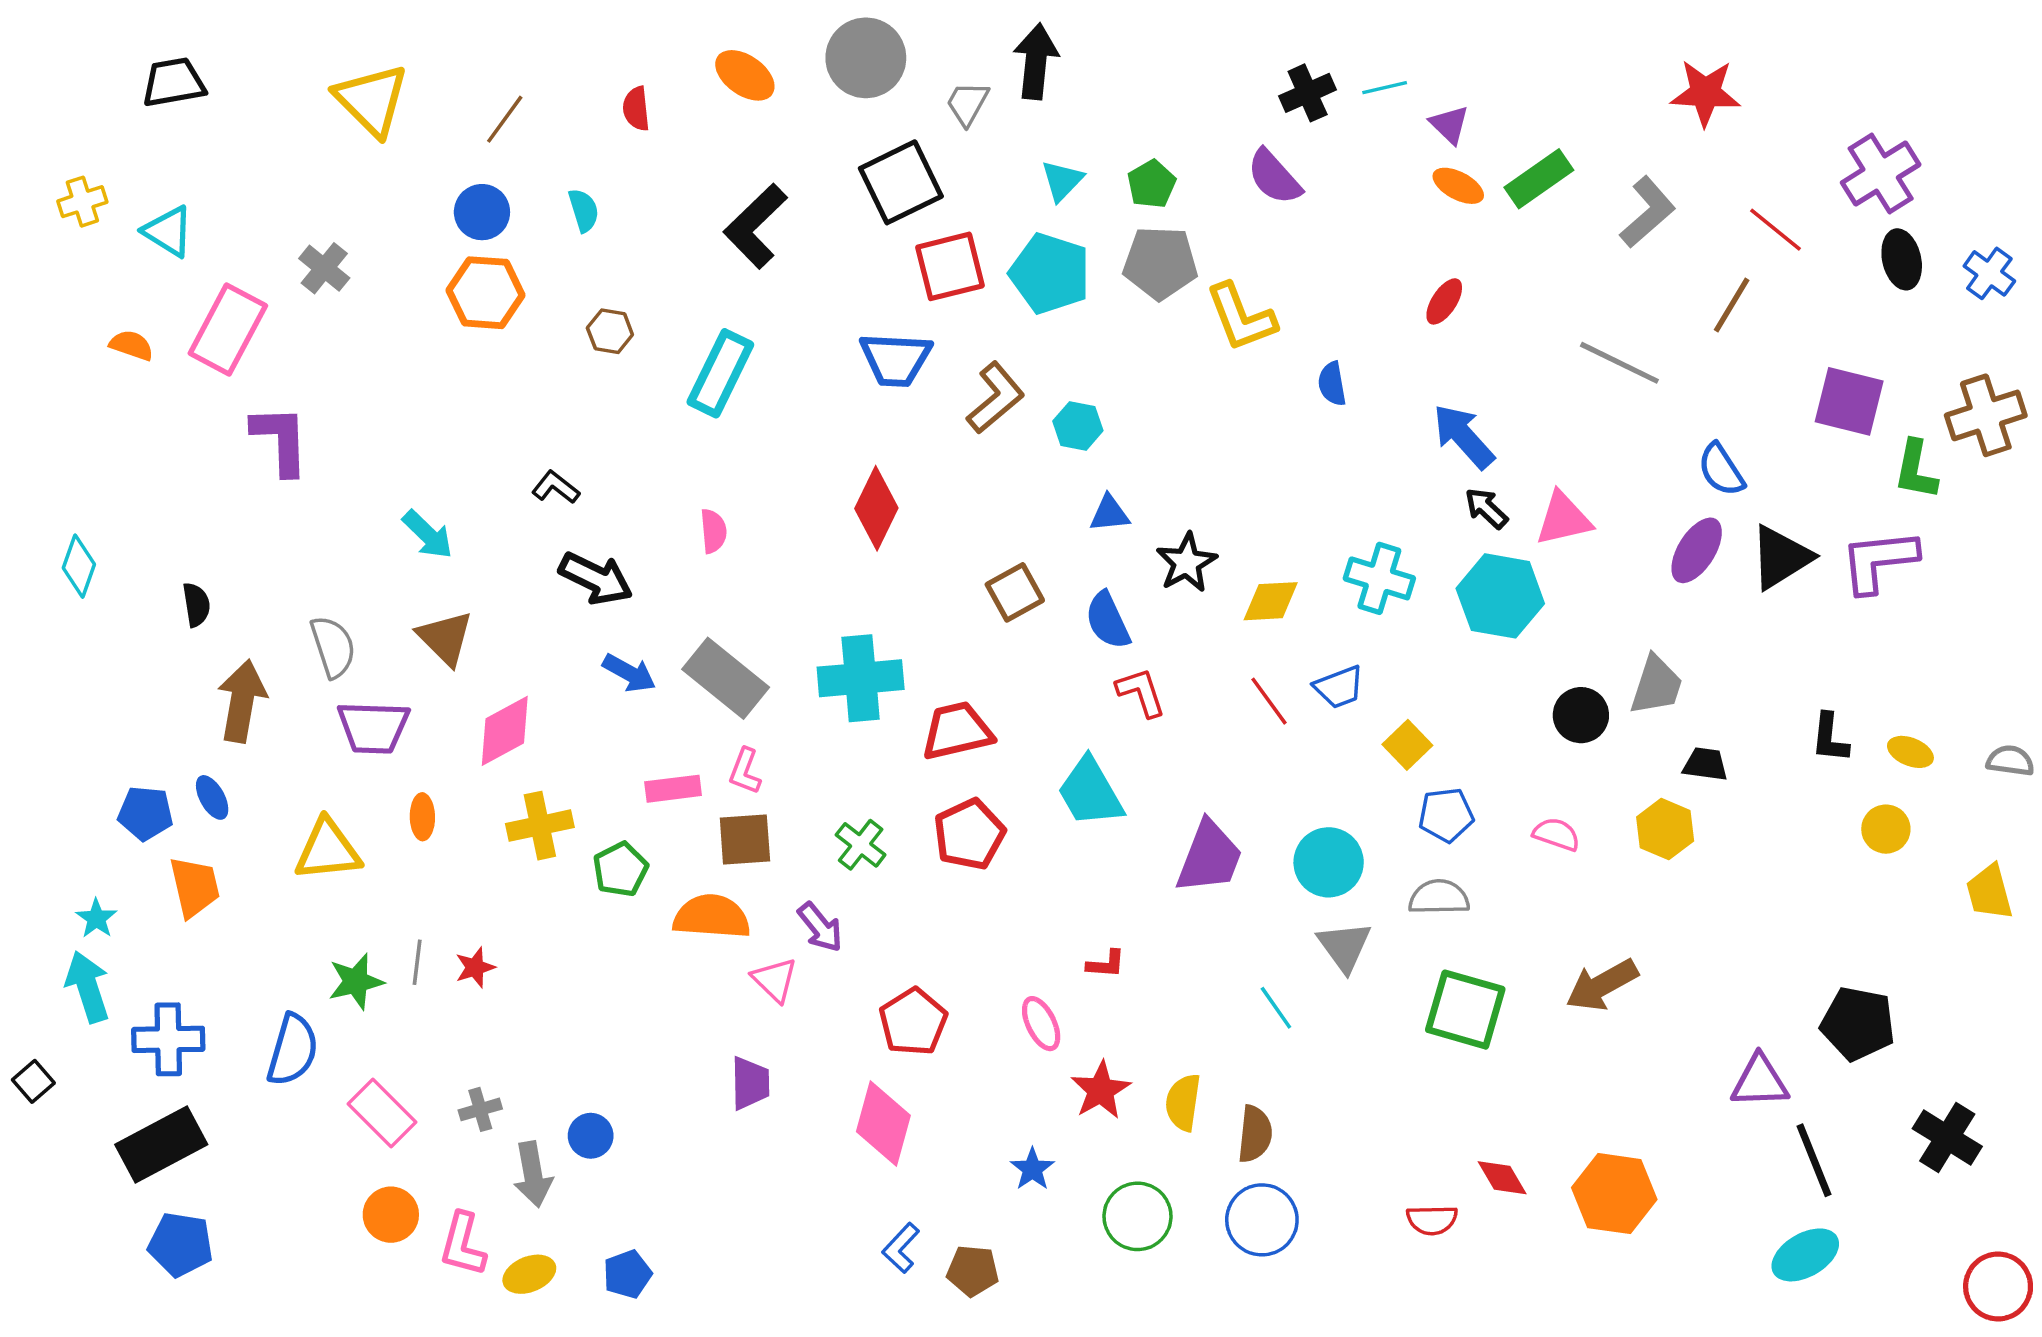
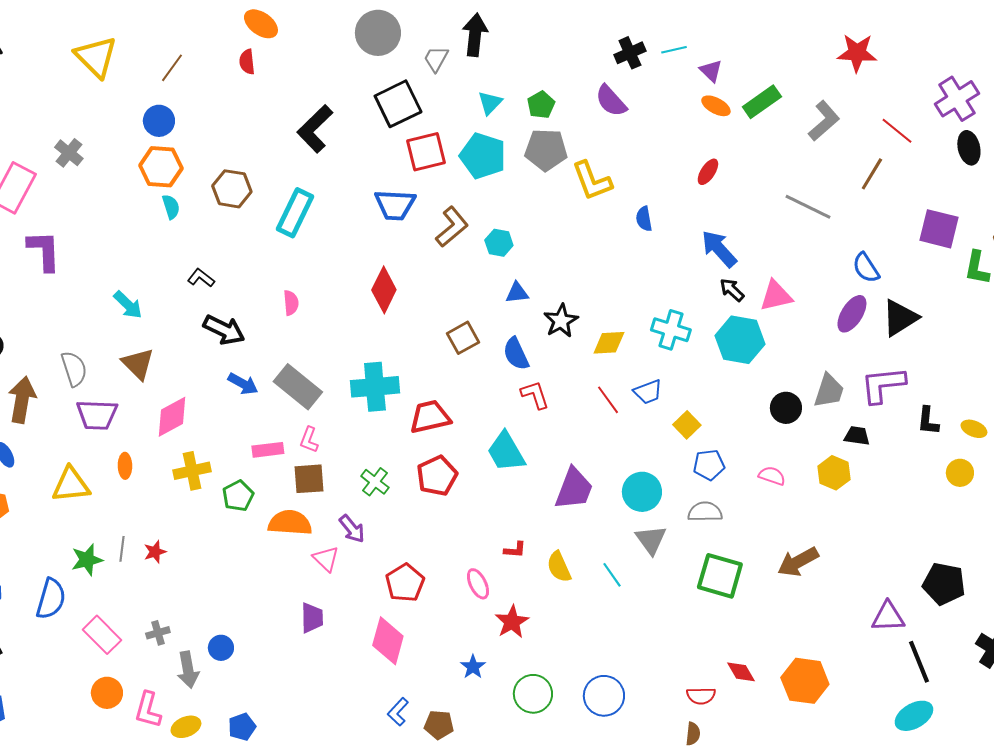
orange ellipse: (745, 75) -> (261, 24), moved
cyan semicircle: (584, 210) -> (171, 207), moved
brown hexagon: (610, 331) -> (232, 189), size x1.5
purple L-shape: (1879, 561) -> (883, 385), moved
yellow semicircle: (1183, 1102) -> (559, 567), moved, turned -32
brown semicircle: (1255, 1134) -> (693, 734), moved, size x0.7

